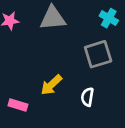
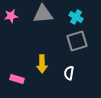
cyan cross: (109, 18) -> (76, 17), moved
yellow arrow: (51, 85) -> (42, 64), turned -48

